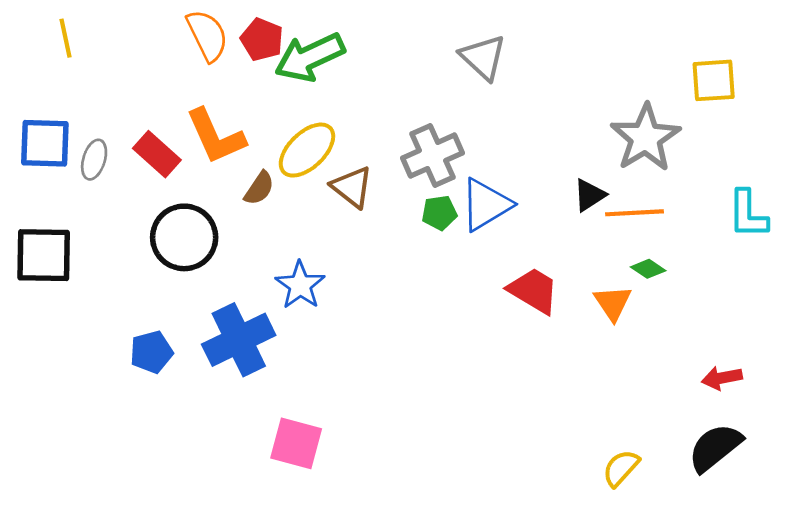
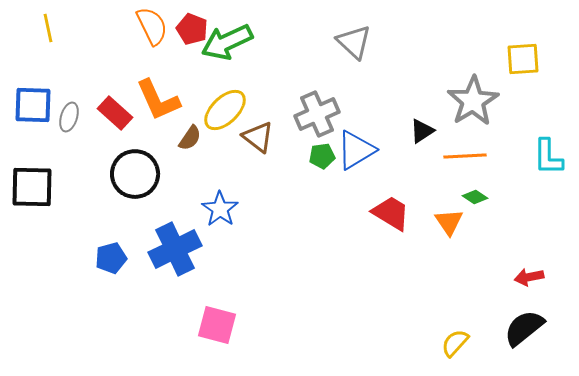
black triangle: (589, 195) -> (422, 131), moved

